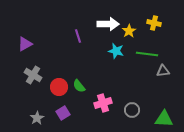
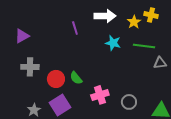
yellow star: (129, 31) -> (134, 22), moved
gray cross: (33, 75) -> (30, 67), turned -30
purple square: (63, 113) -> (60, 105), size x1.5

